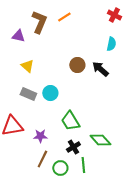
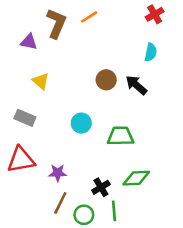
red cross: (114, 15) -> (155, 14), turned 32
cyan circle: (50, 93) -> (81, 123), moved
gray rectangle: (28, 94) -> (25, 118), moved
green trapezoid: (70, 121) -> (121, 136), moved, turned 120
green diamond: (100, 140) -> (136, 178), turned -50

